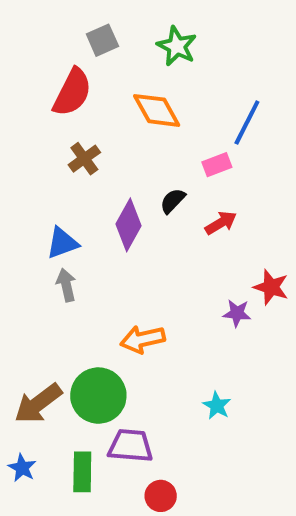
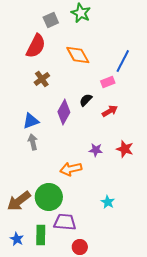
green star: (177, 46) -> (81, 13), moved
red star: (271, 287) -> (125, 149), moved
purple star: (237, 313) -> (96, 150), moved
blue star: (22, 468) -> (17, 239), moved

